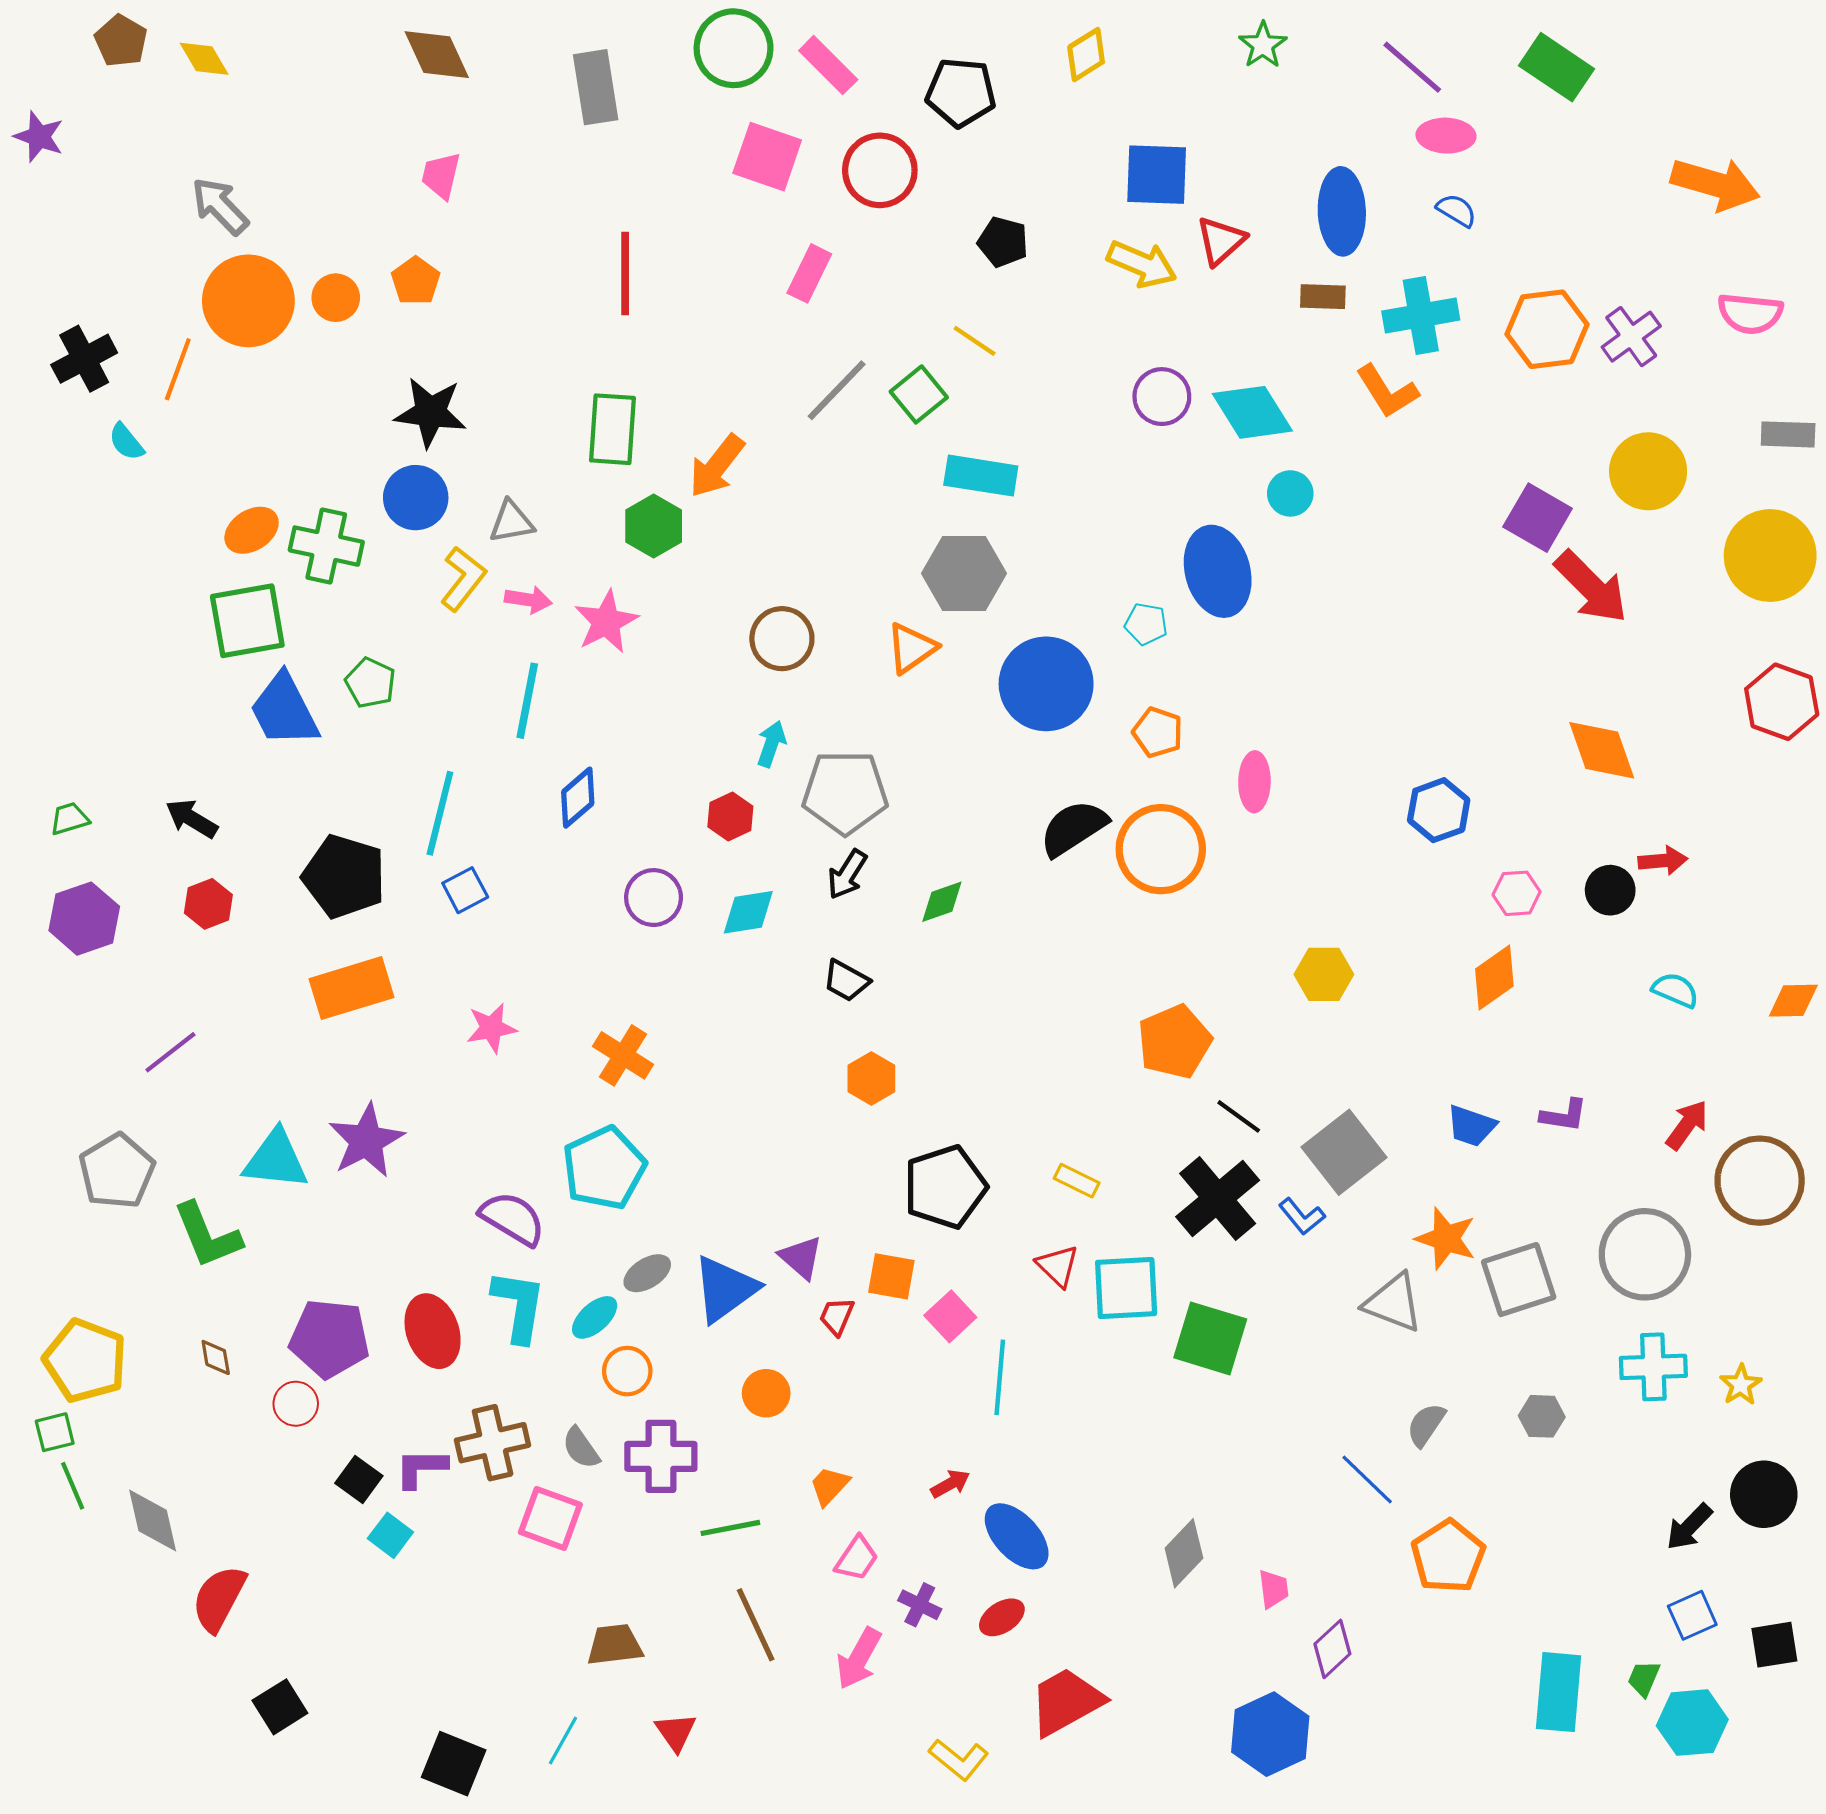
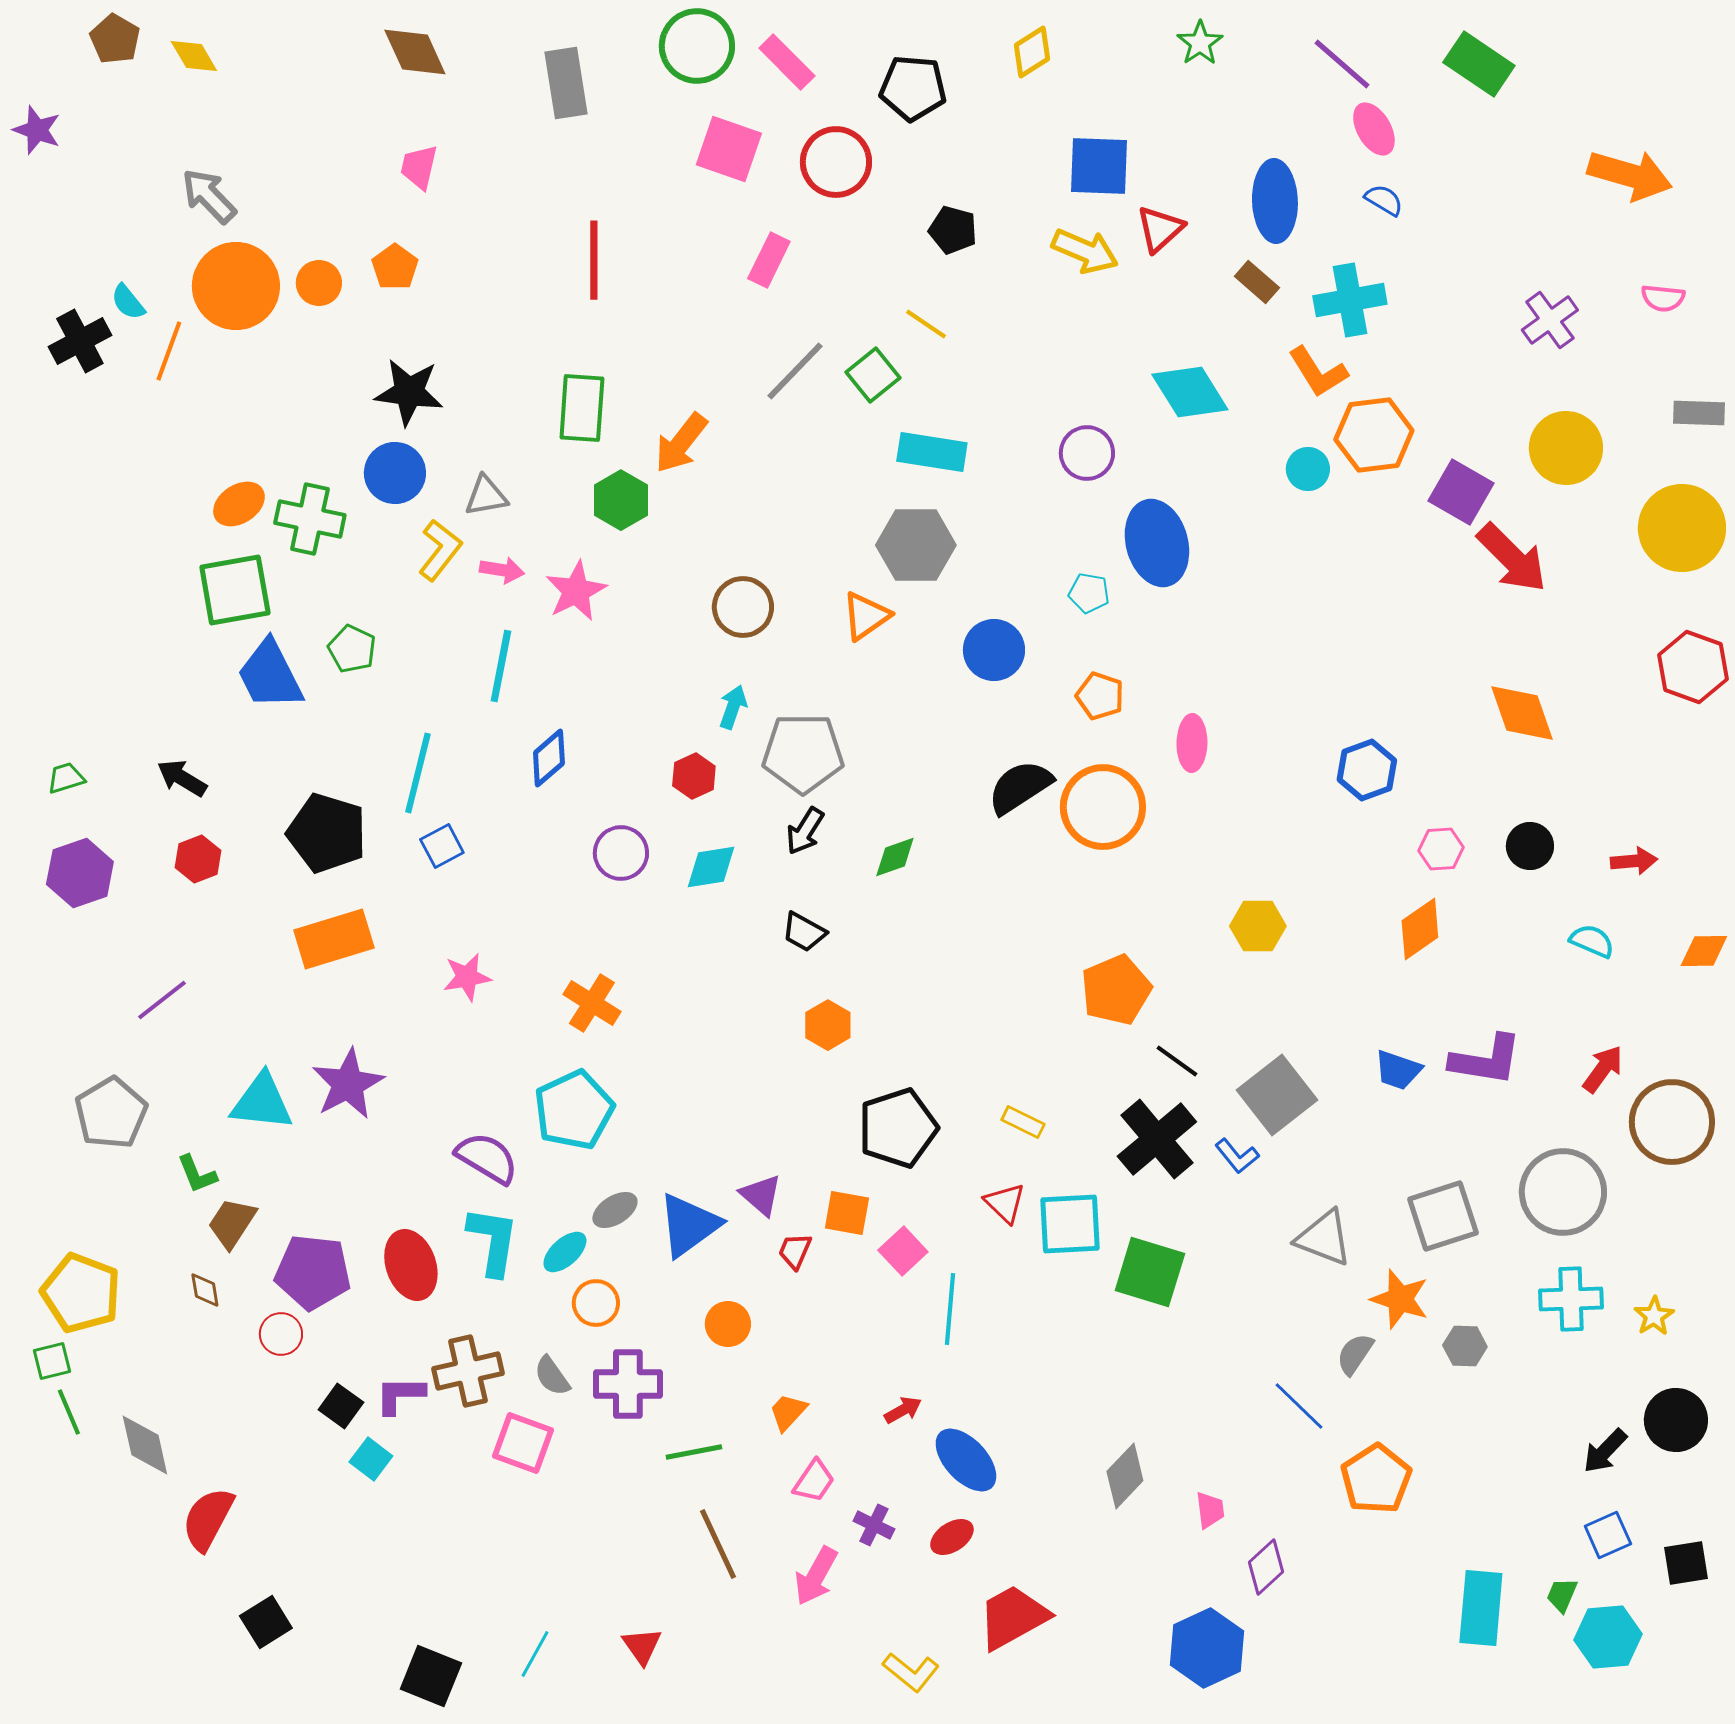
pink ellipse: (1446, 136) -> (1374, 129), turned 58
brown rectangle: (1323, 297) -> (1257, 282), turned 39
pink semicircle: (1750, 313) -> (1663, 298), size x0.7
orange hexagon: (1547, 329) -> (1374, 435), moved
purple circle: (1162, 397) -> (1087, 453), moved
cyan semicircle: (126, 442) -> (128, 302), moved
cyan circle: (1290, 493) -> (1308, 469), moved
blue circle: (1046, 684) -> (994, 650), size x0.7
red arrow: (1663, 861) -> (1634, 861), moved
purple L-shape: (1564, 1115) -> (1486, 1060), size x1.6
green L-shape: (207, 1235) -> (197, 1174), size x0.6
orange star: (1446, 1239) -> (1400, 1299), moved
brown trapezoid: (615, 1645) -> (232, 1223), moved, turned -50

